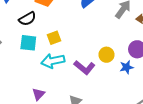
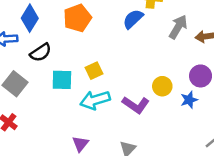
black semicircle: (27, 19) -> (41, 52), moved

